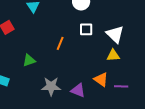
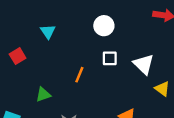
yellow triangle: (113, 55) -> (162, 89), moved, turned 40

